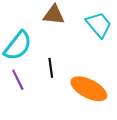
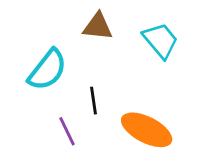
purple line: (18, 80) -> (67, 131), moved

